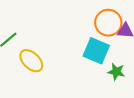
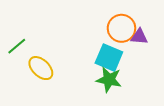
green star: (116, 72) -> (109, 80), moved, size x1.4

